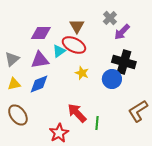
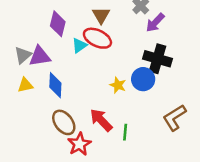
purple diamond: (41, 33) -> (58, 24), turned -75
purple triangle: (40, 60) -> (40, 56), moved
yellow star: (82, 73) -> (118, 85), moved
blue diamond: (39, 84) -> (55, 85), turned -65
brown ellipse: (18, 115) -> (64, 122), moved

